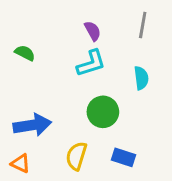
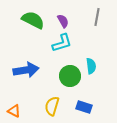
green semicircle: (25, 53) -> (33, 20), moved, size x1.6
cyan semicircle: (141, 78) -> (91, 66), moved
blue arrow: (32, 125) -> (26, 70), moved

